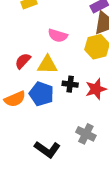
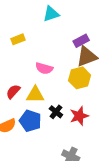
black cross: (70, 84) -> (56, 112), turned 32

